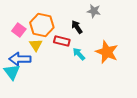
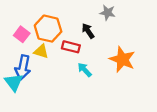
yellow triangle: (36, 45) -> (41, 51), turned -40
cyan arrow: (79, 54) -> (85, 70), moved
blue arrow: (20, 59) -> (23, 67), turned -80

